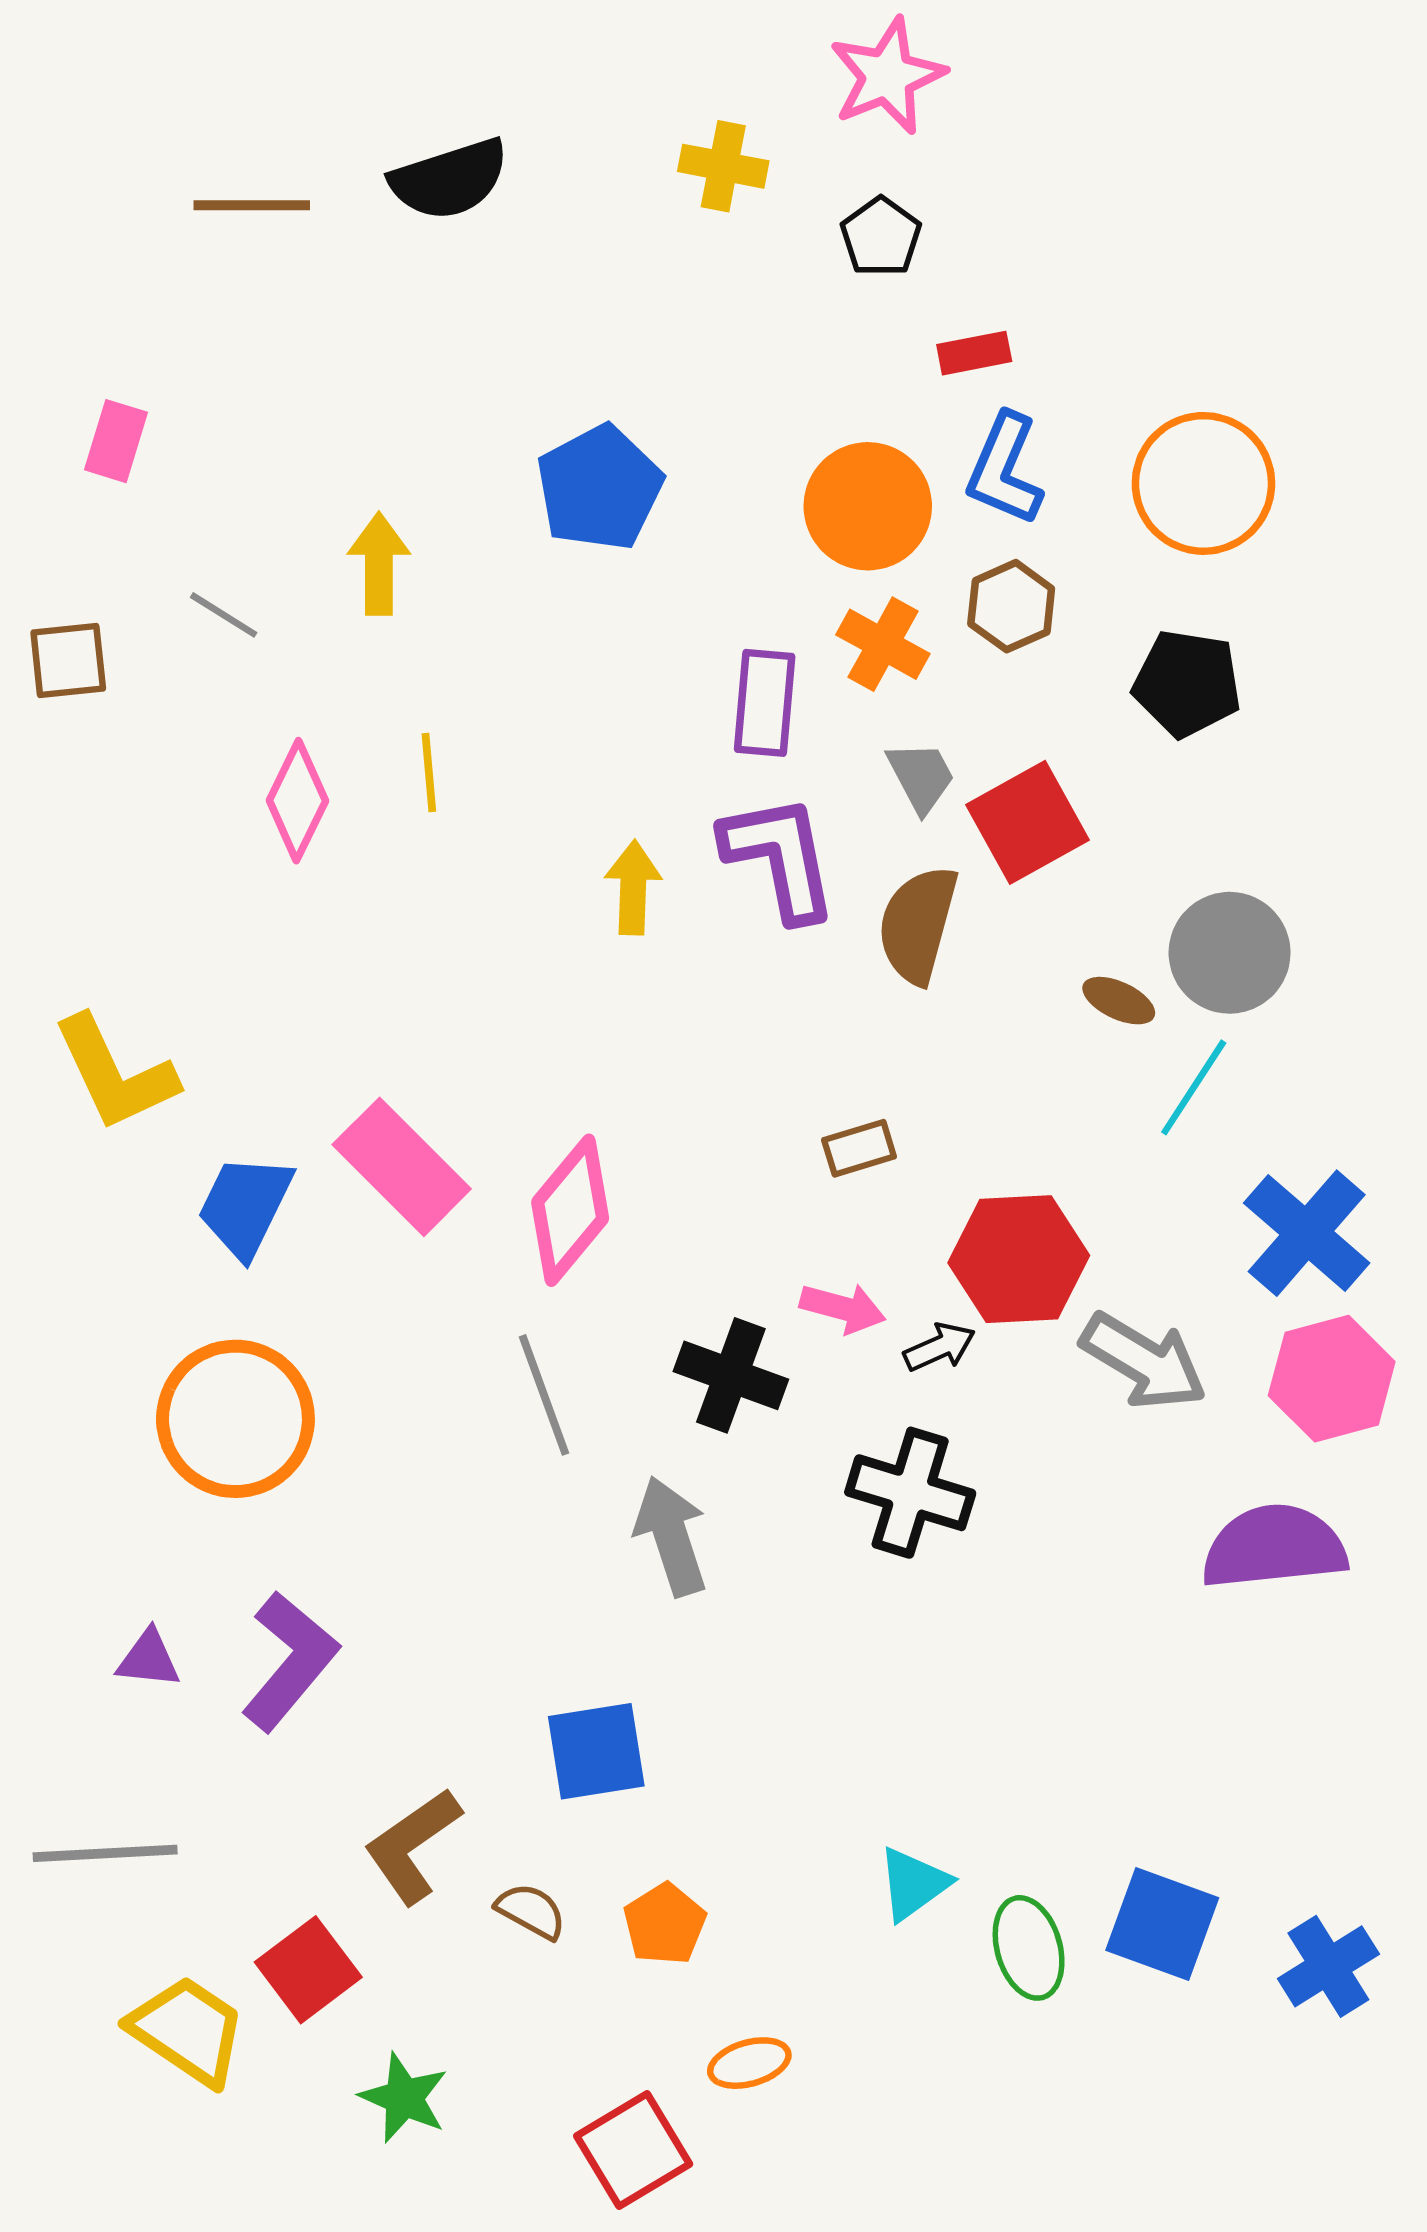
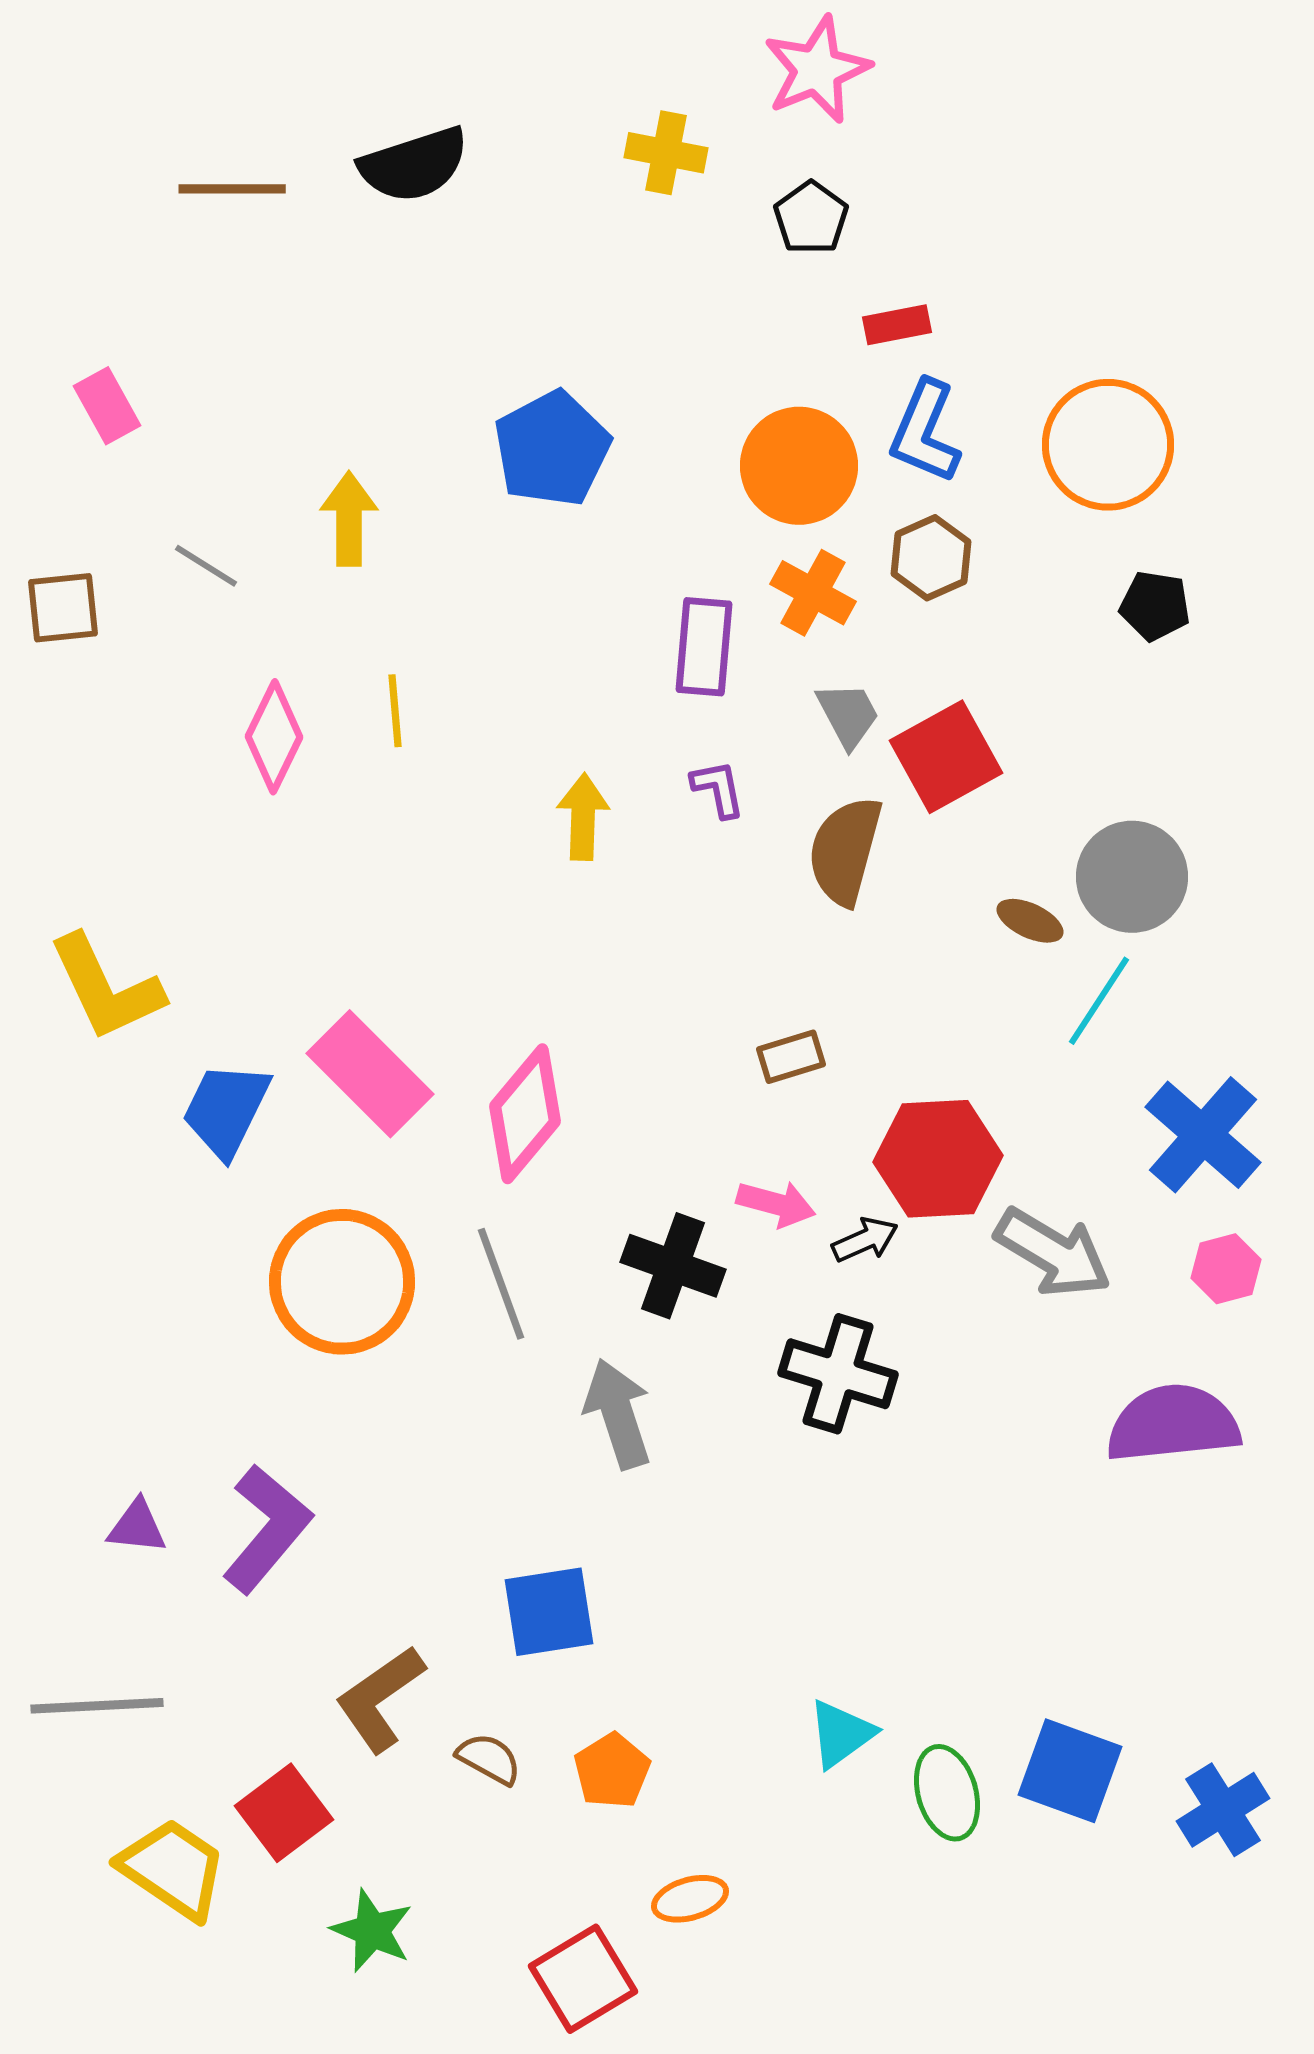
pink rectangle: (116, 441) -> (107, 406), turned -46
black pentagon: (1187, 683) -> (1155, 606), moved, size x0.7
purple L-shape: (780, 857) -> (718, 789), size x0.5
pink hexagon: (1332, 1379) -> (1226, 1269), size x0.6
orange circle: (235, 1419) -> (342, 1282), moved

